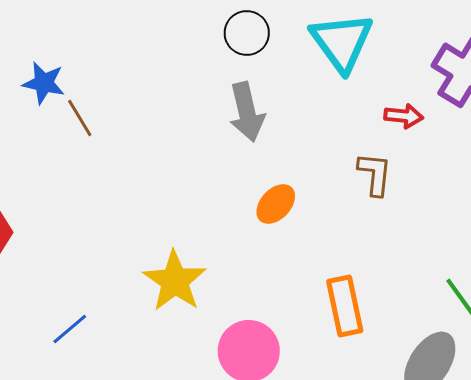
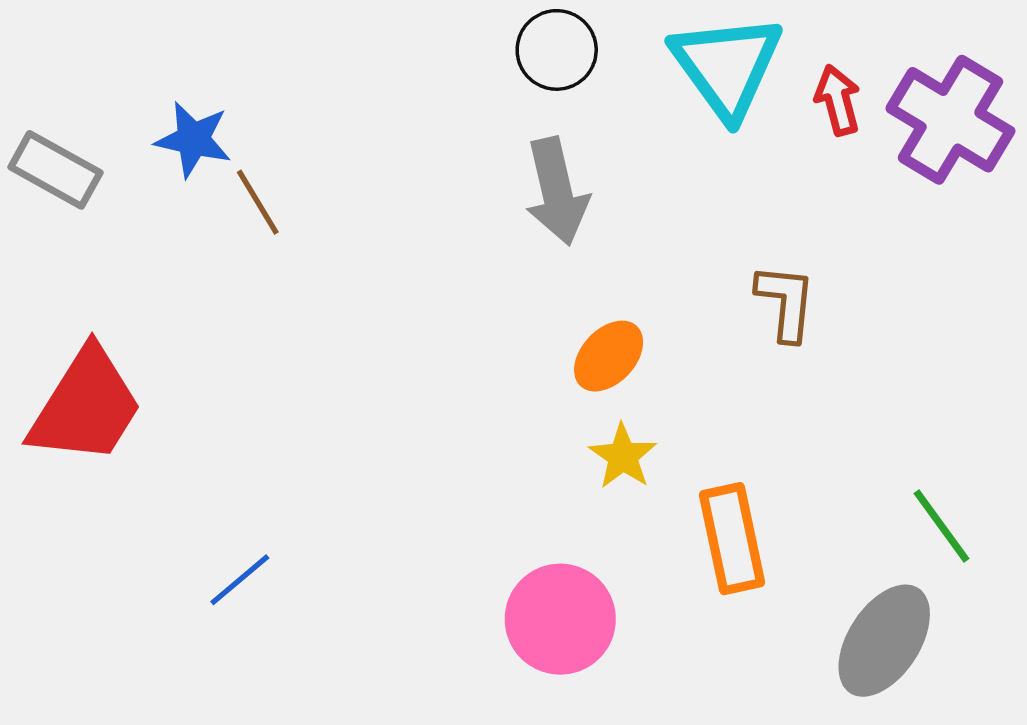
red arrow: (404, 116) -> (838, 100), moved, turned -111
yellow star: (175, 281) -> (623, 456), moved, size x0.6

